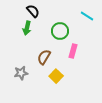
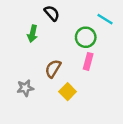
black semicircle: (33, 11) -> (52, 13), moved
green circle: (60, 31) -> (86, 37), moved

